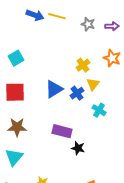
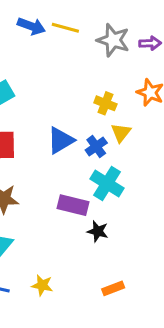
gray star: (88, 24) -> (113, 40), size x1.5
yellow cross: (83, 65) -> (105, 103), turned -32
cyan cross: (99, 110) -> (107, 184), moved, size x1.5

